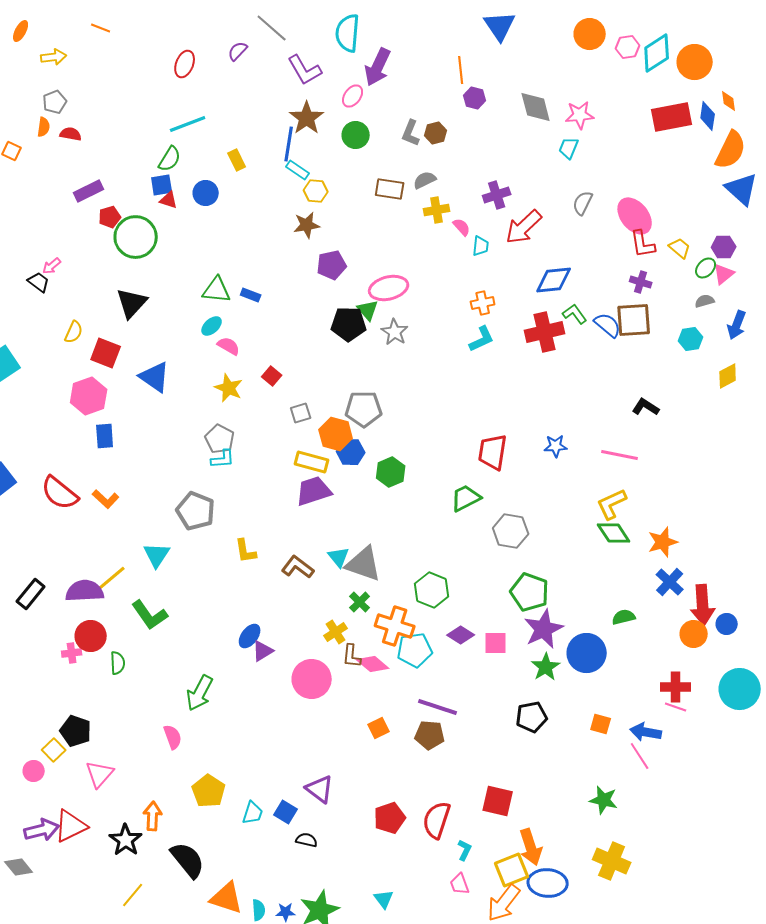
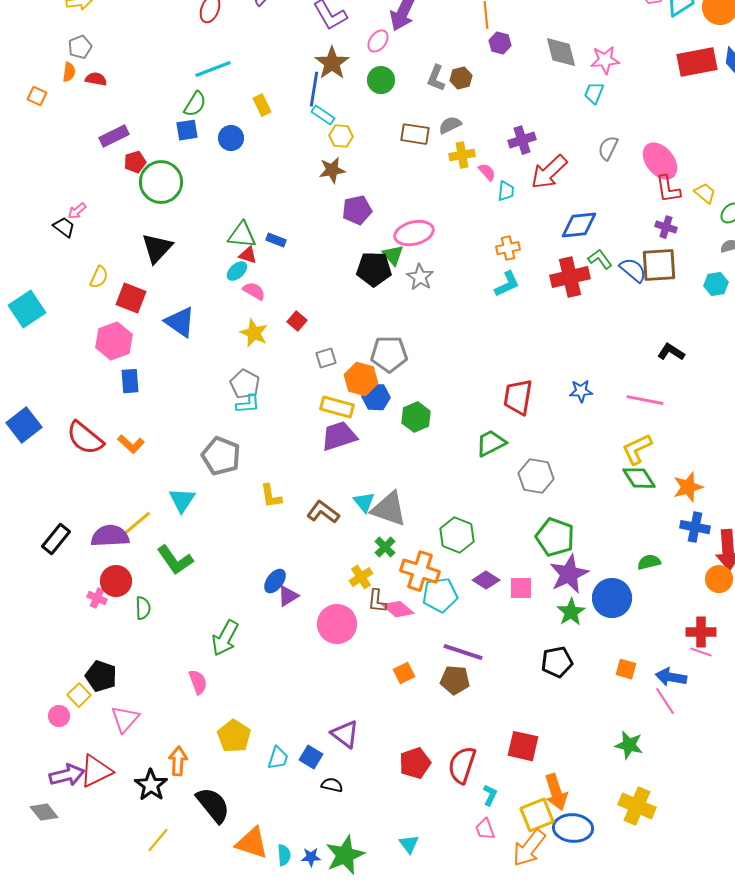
red triangle: (169, 200) -> (248, 255), moved
blue cross: (670, 582) -> (695, 527), turned -32
pink cross: (72, 653) -> (97, 598), turned 30

